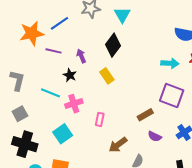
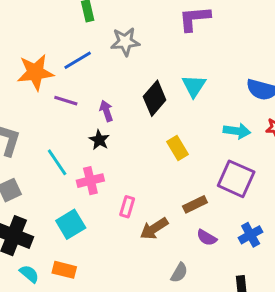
cyan triangle: (122, 15) -> (194, 86), moved
black star: (70, 75) -> (99, 140), moved
yellow rectangle: (107, 76) -> (177, 148), moved
cyan line: (50, 93) -> (57, 162), turned 30
brown arrow: (118, 145) -> (154, 229), moved

